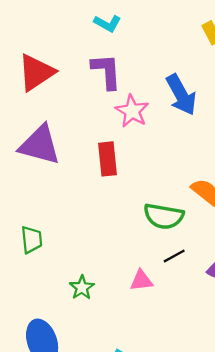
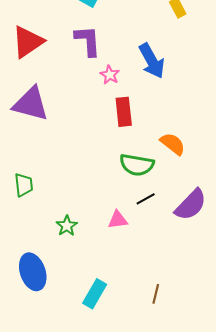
pink star: (132, 111) -> (110, 75), size x0.7
red rectangle: (108, 159) -> (124, 112), moved

